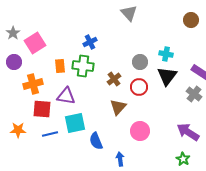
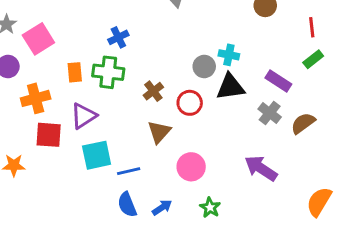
gray circle: (140, 62) -> (204, 66), moved
black triangle: (167, 76) -> (230, 87), turned 45
purple triangle: (66, 96) -> (84, 116), turned -42
blue line: (50, 134) -> (129, 171), moved
blue semicircle: (96, 141) -> (127, 205), moved
blue arrow: (120, 159) -> (162, 207), turned 64
green star: (183, 159) -> (210, 207), moved

